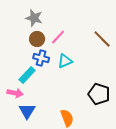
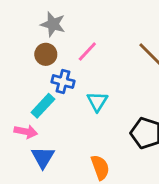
brown circle: (37, 39) -> (46, 54), moved
cyan triangle: (65, 61) -> (97, 102), moved, turned -35

